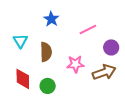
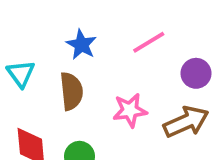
blue star: (51, 19) -> (81, 45), moved

